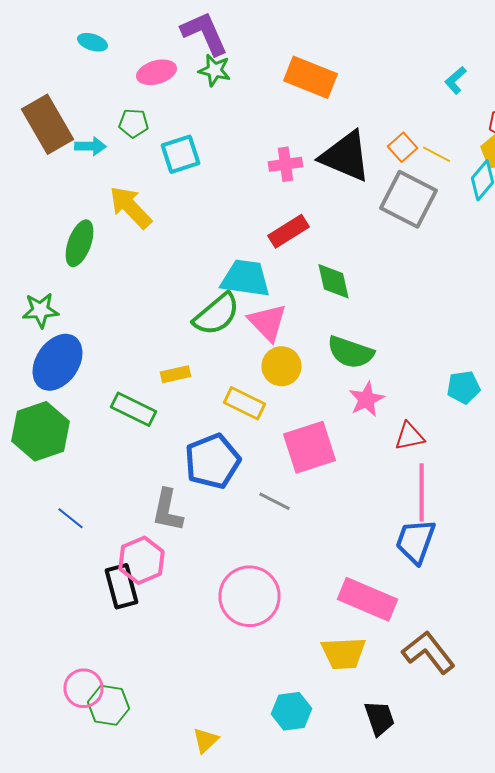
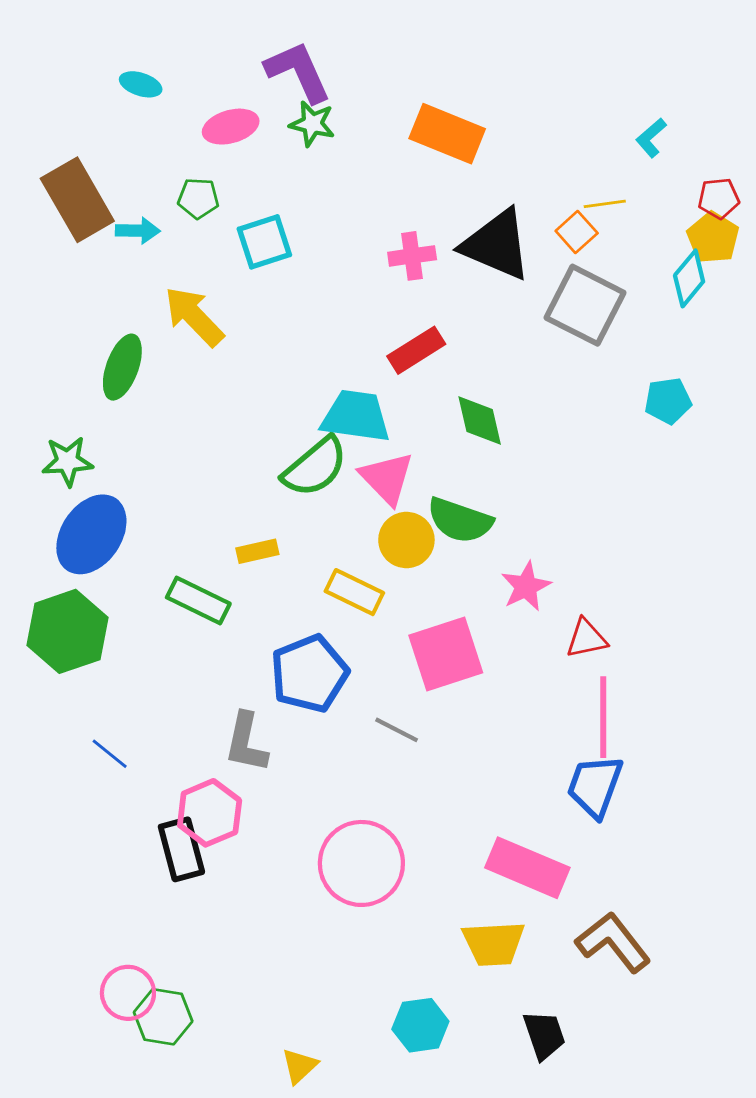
yellow line: (436, 154) -> (605, 204), moved, turned -36
green semicircle: (350, 352) -> (460, 520), moved
cyan pentagon: (464, 387) -> (668, 401), moved

